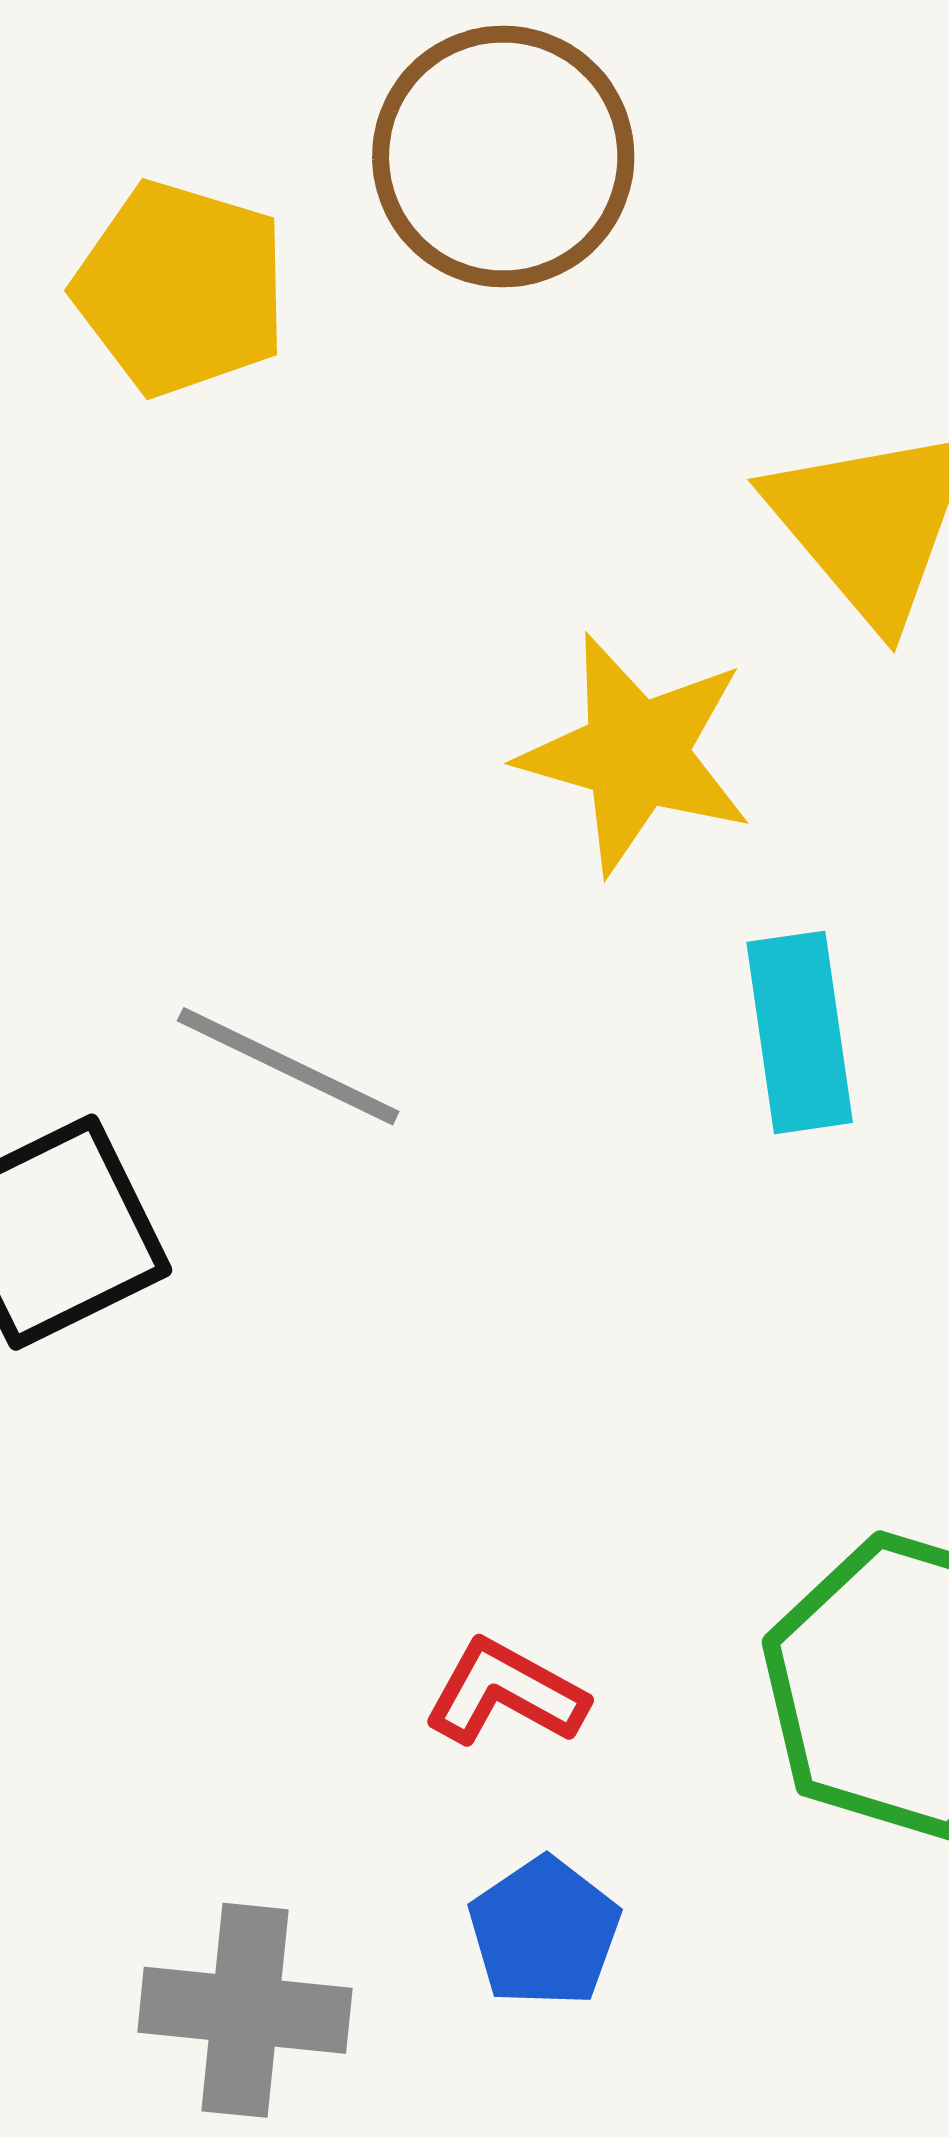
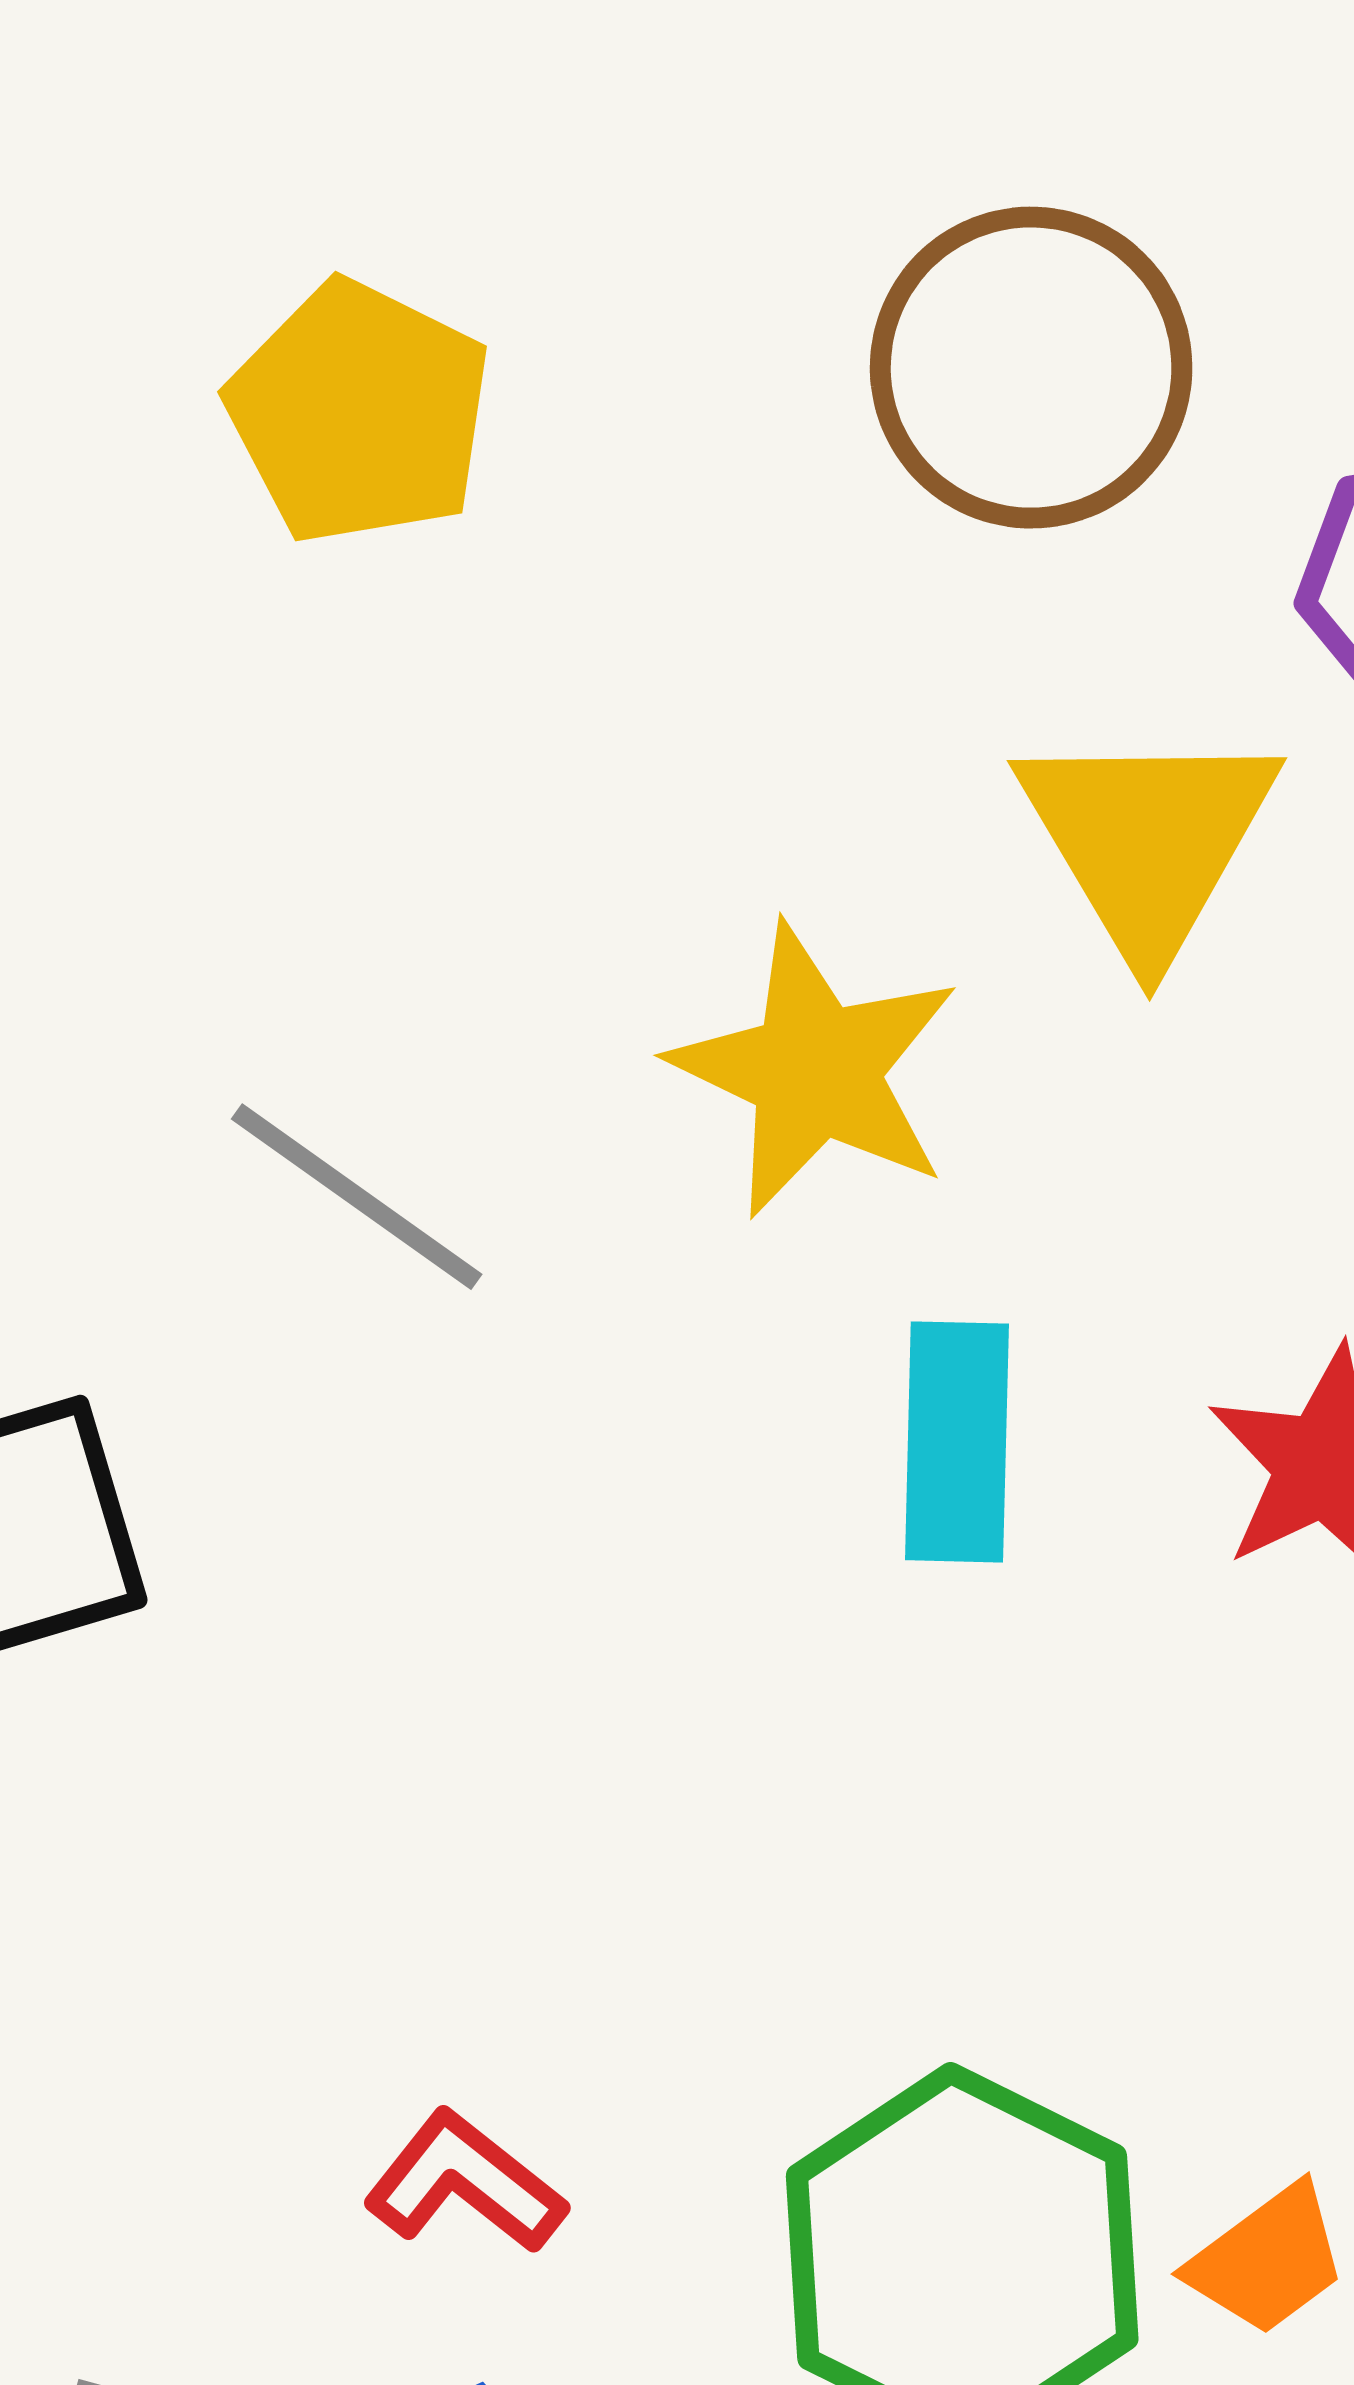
brown circle: (503, 156) -> (1031, 368), moved
gray line: (288, 1066) -> (357, 1197), moved

